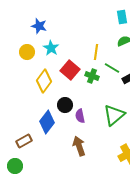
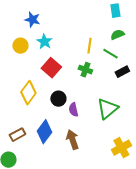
green line: (112, 68) -> (110, 54), moved
red square: (70, 70) -> (51, 68), moved
yellow diamond: (44, 81) -> (28, 93), moved
blue diamond: (47, 122) -> (44, 132), moved

